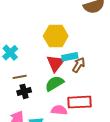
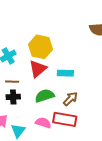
yellow hexagon: (56, 36) -> (40, 47), moved
red triangle: (55, 63) -> (38, 69), moved
brown arrow: (79, 65) -> (70, 99), moved

